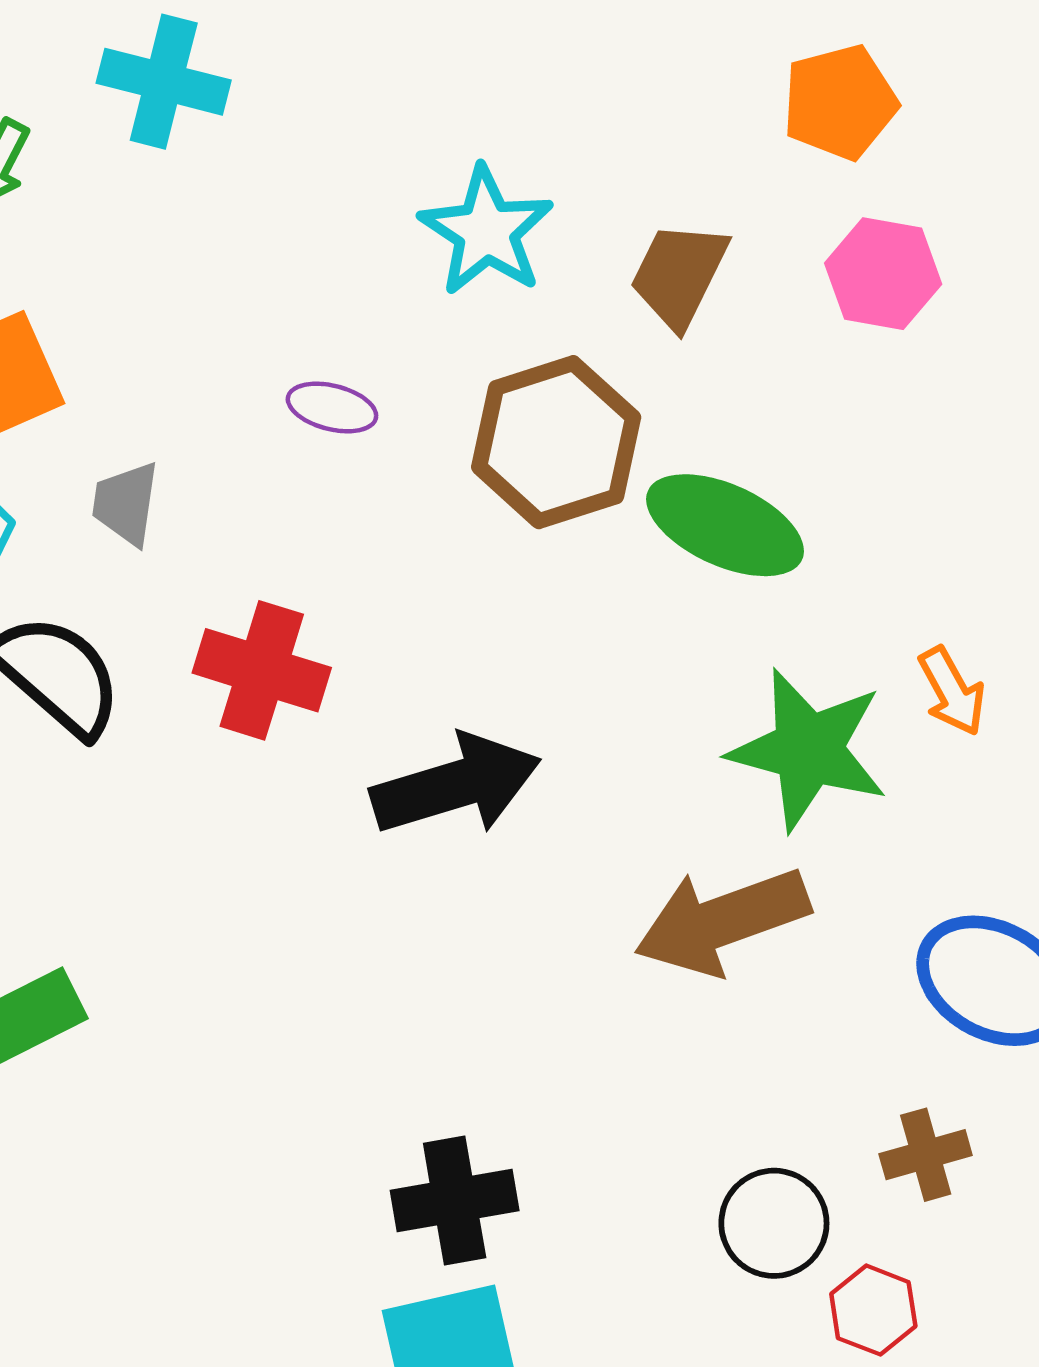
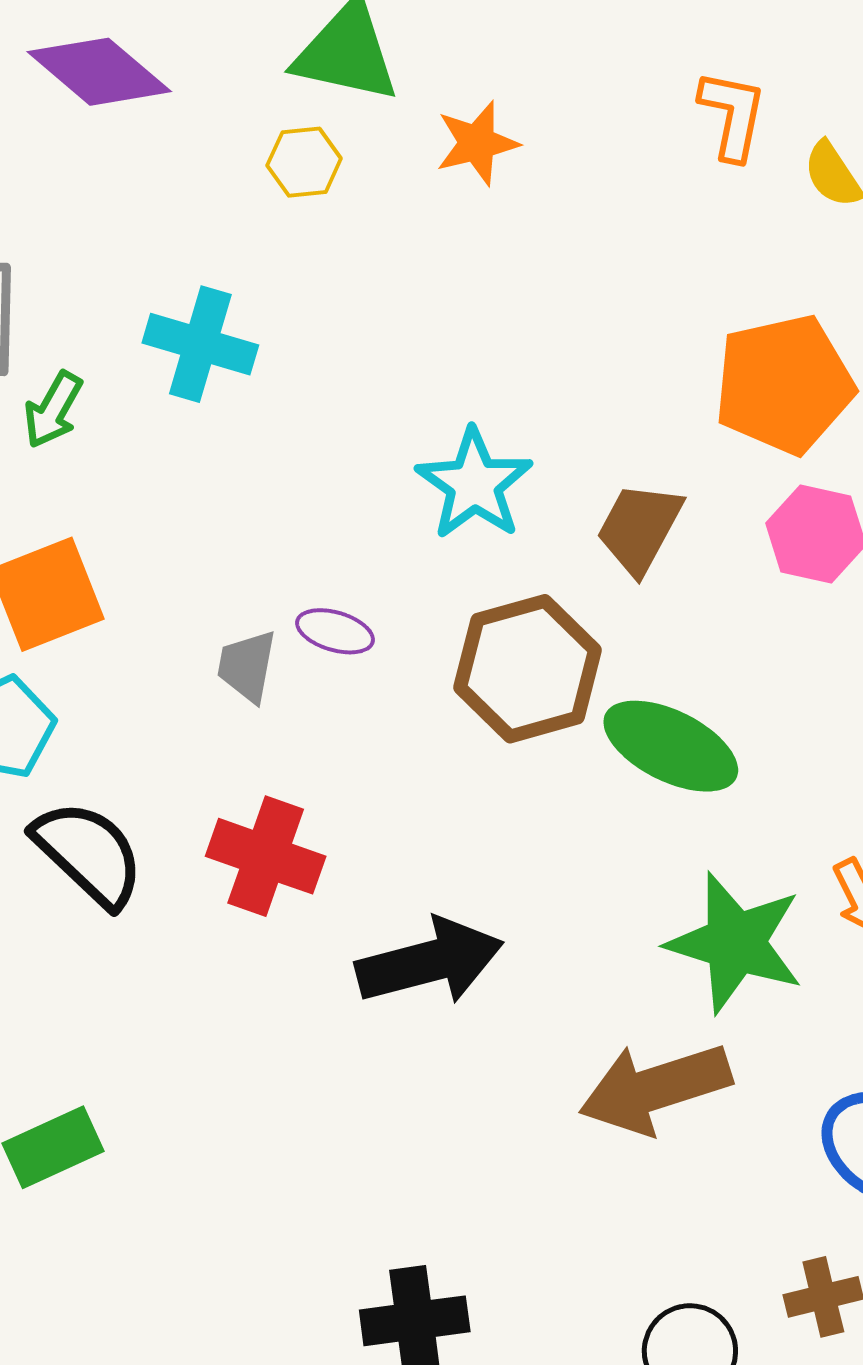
orange pentagon: (840, 102) -> (784, 384), size x1.4
gray trapezoid: (126, 503) -> (247, 666), moved

